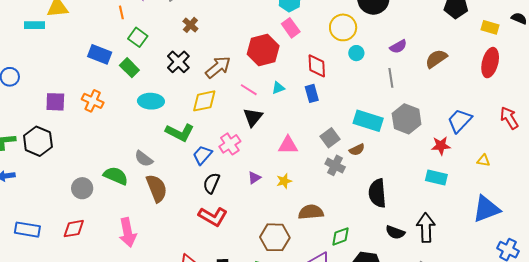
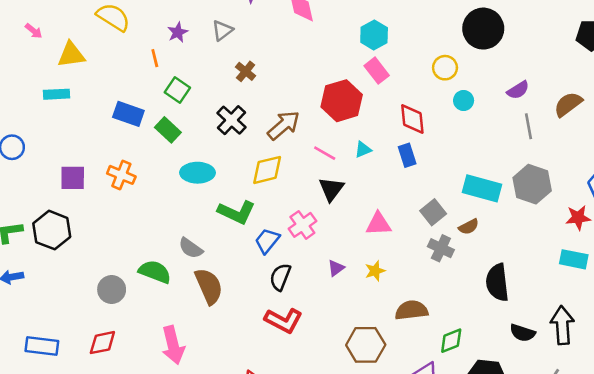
cyan rectangle: (34, 25) -> (57, 94), moved
yellow circle: (343, 27) -> (445, 68), size x0.7
gray line: (391, 78) -> (528, 126), moved

